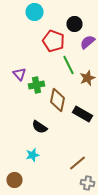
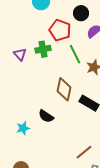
purple triangle: (20, 74) -> (20, 54), moved
green cross: (36, 85) -> (43, 49), moved
cyan star: (32, 155) -> (23, 128), moved

